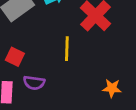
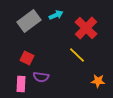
yellow line: (67, 49) -> (77, 55), moved, turned -48

